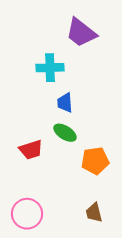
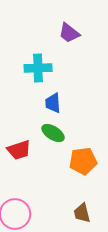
purple trapezoid: (81, 33) -> (69, 33), size x0.7

